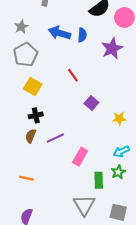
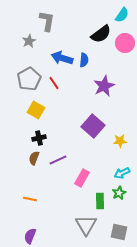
gray star: (21, 27) -> (29, 41), moved
purple star: (112, 48) -> (104, 86), moved
red line: (73, 75) -> (54, 83), moved
purple square: (91, 103) -> (93, 126), size x1.6

